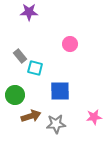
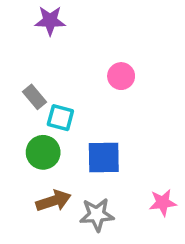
green circle: (15, 95) -> (43, 152), moved

